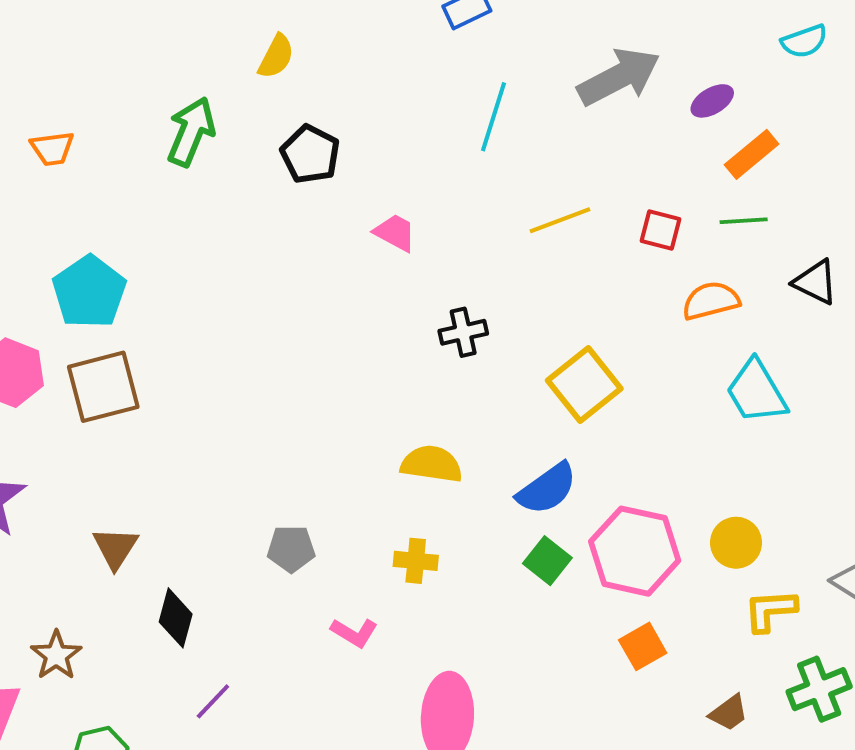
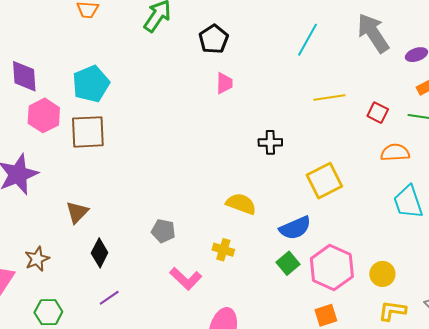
gray arrow: (619, 77) -> (373, 33), turned -108
pink trapezoid: (395, 233) -> (224, 83), moved, turned 50
pink L-shape: (354, 633) -> (186, 279), size x1.4

